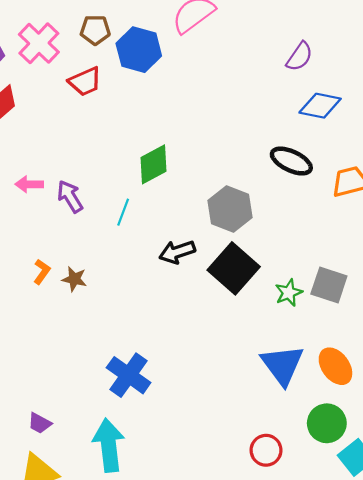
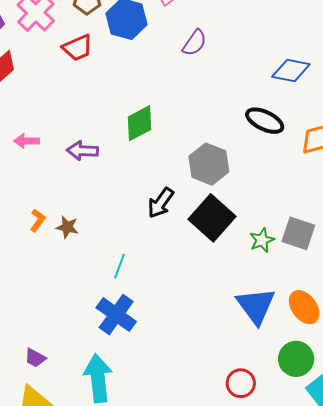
purple semicircle: (300, 57) -> (195, 43), moved
purple arrow: (70, 197) -> (82, 151), moved, turned -56
cyan line: (123, 212) -> (119, 266), moved
black arrow: (177, 252) -> (161, 203), turned -36

